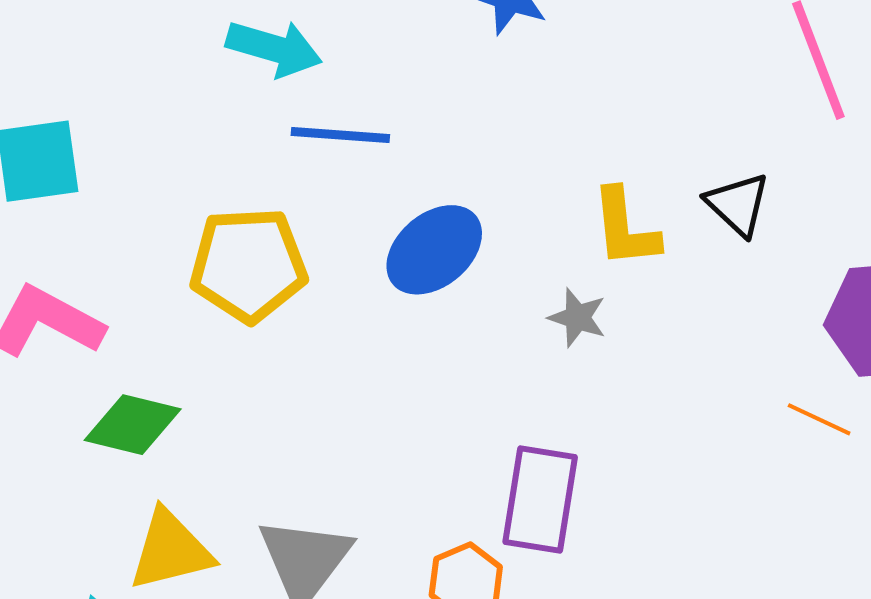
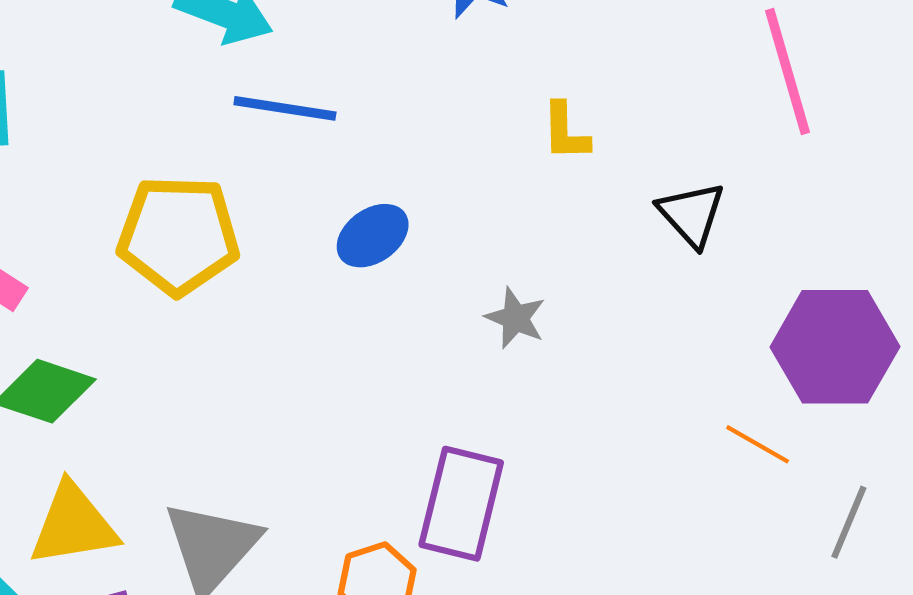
yellow L-shape: (625, 228) -> (565, 132), moved, size x0.7
blue ellipse: (434, 250) -> (373, 236), size x0.7

